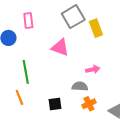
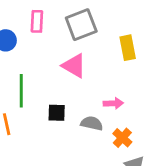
gray square: (73, 17) -> (81, 25), moved
black square: (55, 104) -> (57, 113), moved
orange cross: (89, 104) -> (122, 138), moved, turned -32

